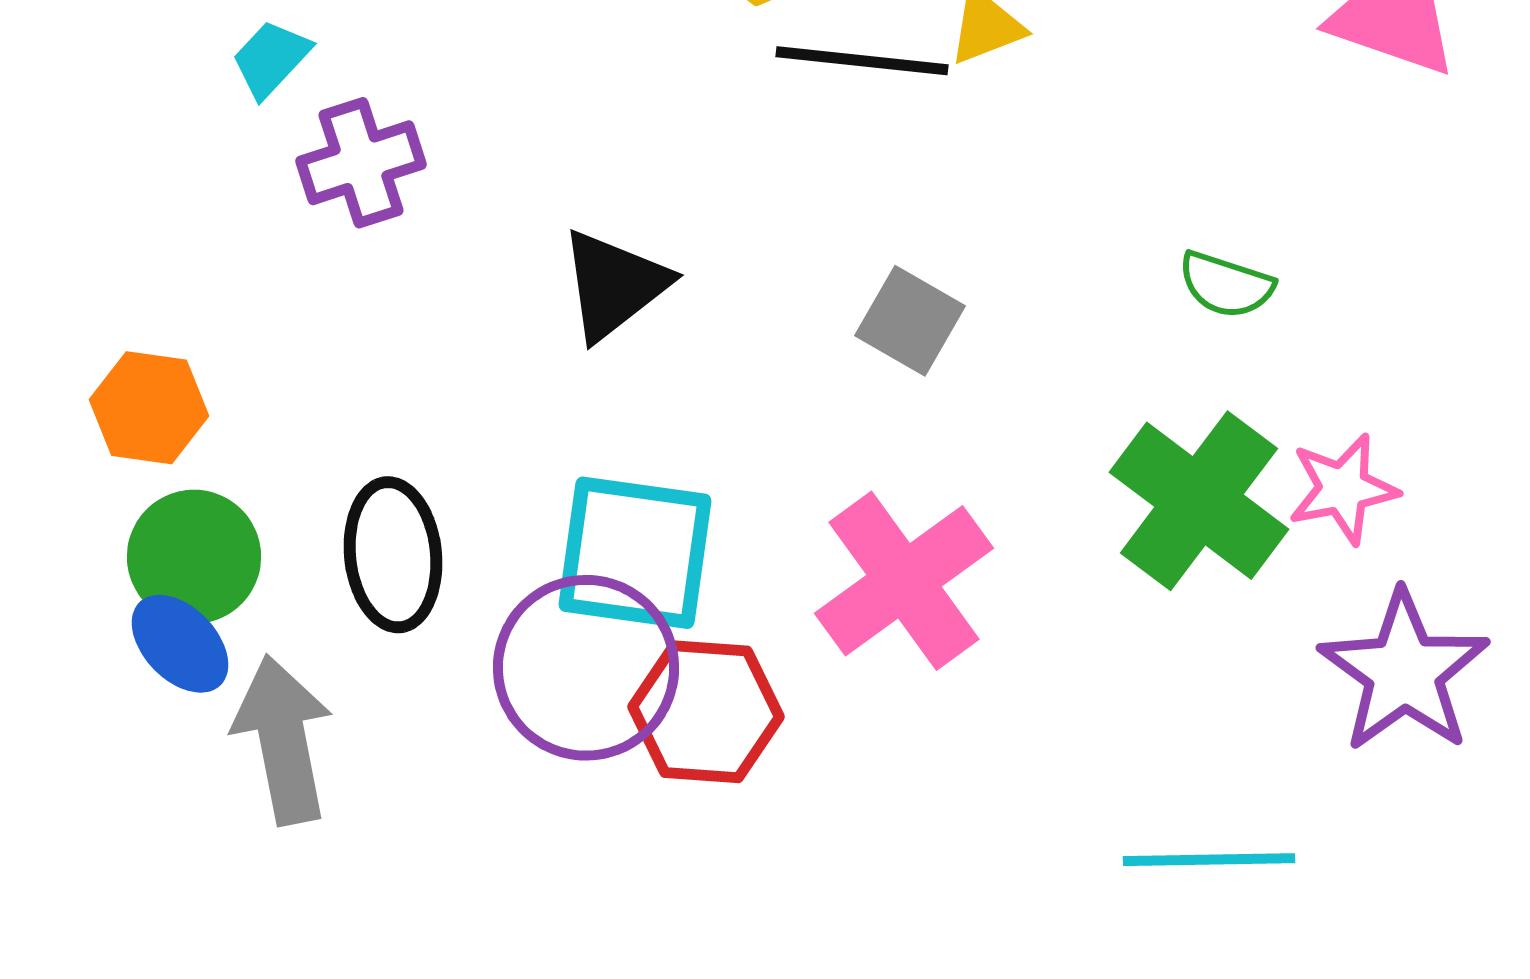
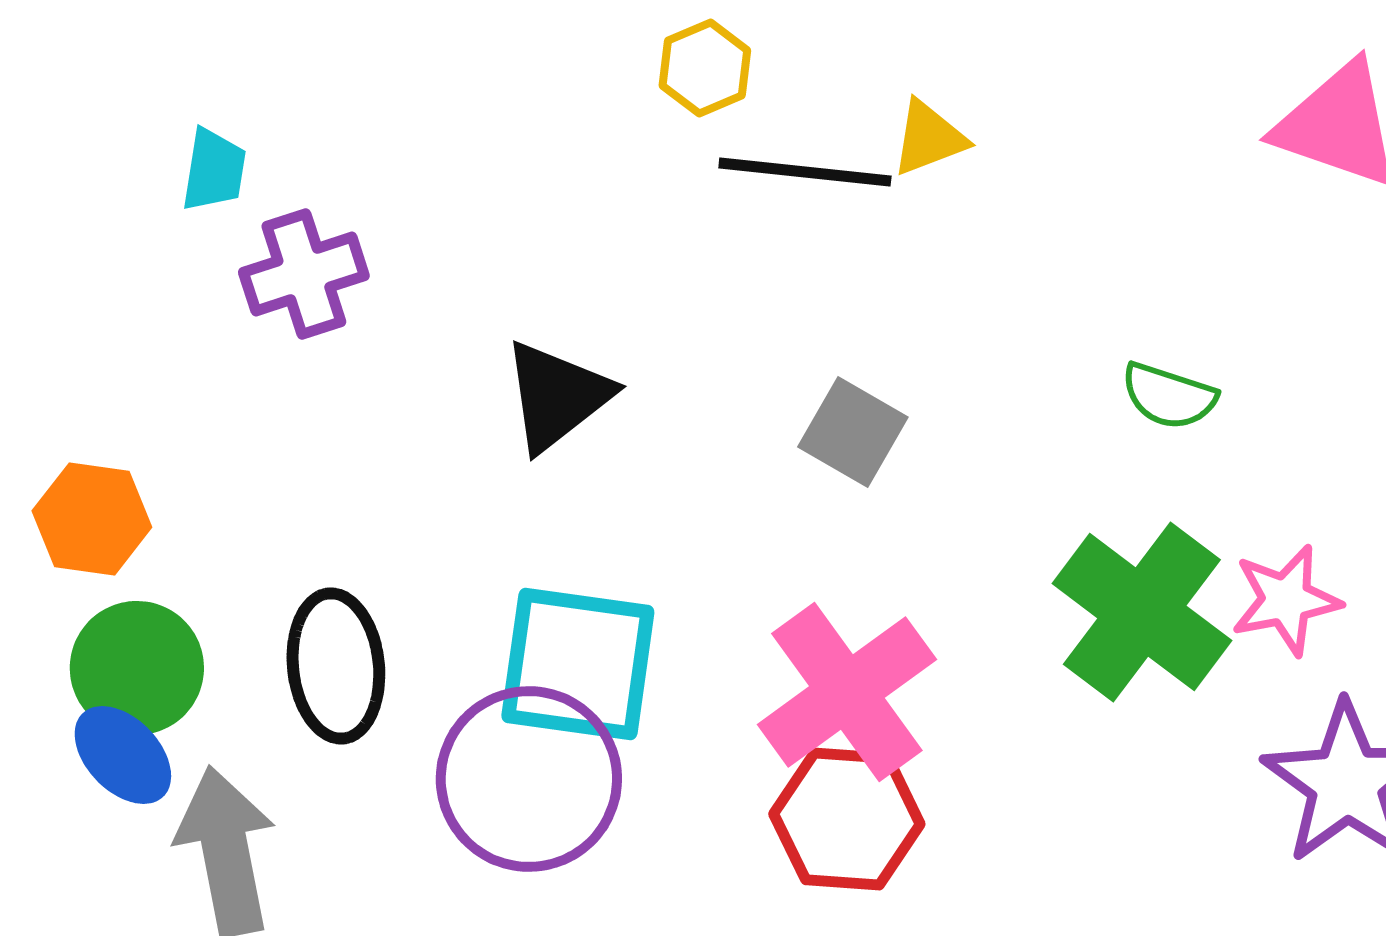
cyan trapezoid: (271, 59) -> (214, 170), turned 146
red hexagon: (706, 712) -> (847, 819), moved

